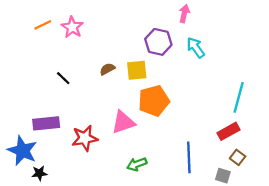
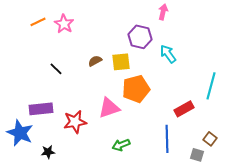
cyan arrow: (196, 48) -> (168, 54), moved
red rectangle: (228, 131) -> (184, 109), moved
black star: (39, 173) -> (48, 152), moved

